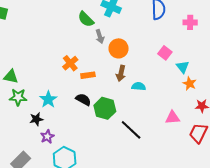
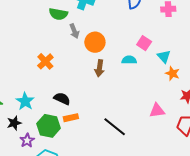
green semicircle: (86, 19) -> (58, 14), turned -30
orange rectangle: (88, 75) -> (71, 118), moved
cyan semicircle: (139, 86) -> (129, 60), moved
green hexagon: (105, 108) -> (49, 126), moved

